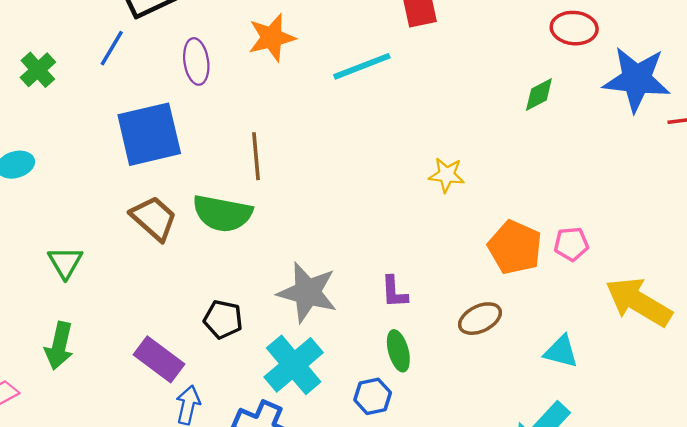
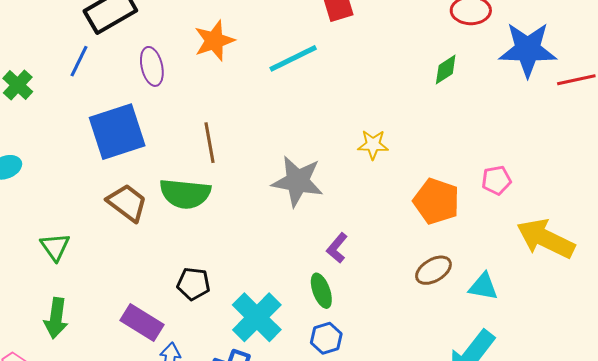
pink pentagon: (571, 244) -> (496, 180), moved
gray star: (307, 292) -> (298, 181), moved
purple L-shape: (394, 292) -> (337, 248), turned 48
brown ellipse: (480, 319) -> (433, 270), moved
green ellipse: (398, 351) -> (321, 291), moved

